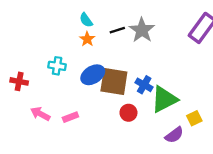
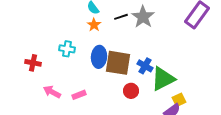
blue ellipse: (93, 75) -> (99, 57), turned -55
yellow square: (194, 118) -> (179, 100), moved

